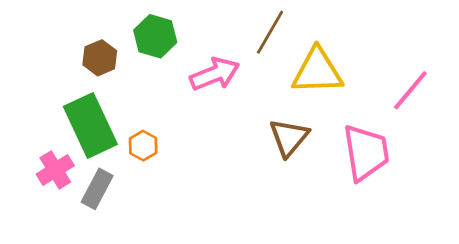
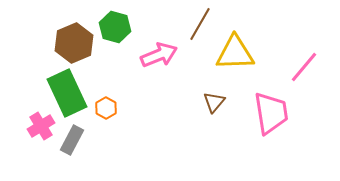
brown hexagon: (100, 58) -> (74, 43), size x1.5
brown triangle: (289, 138) -> (214, 102), size x0.7

